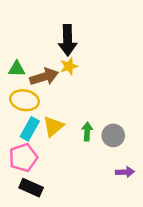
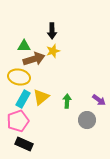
black arrow: (68, 40) -> (52, 31), size x0.7
green triangle: (17, 69) -> (24, 46), moved
gray circle: (113, 135) -> (87, 120), moved
purple arrow: (125, 172) -> (99, 100), moved, turned 40

